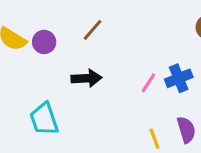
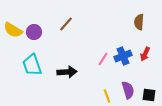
black arrow: (86, 78) -> (67, 72), moved
cyan trapezoid: (44, 119) -> (32, 65), moved

